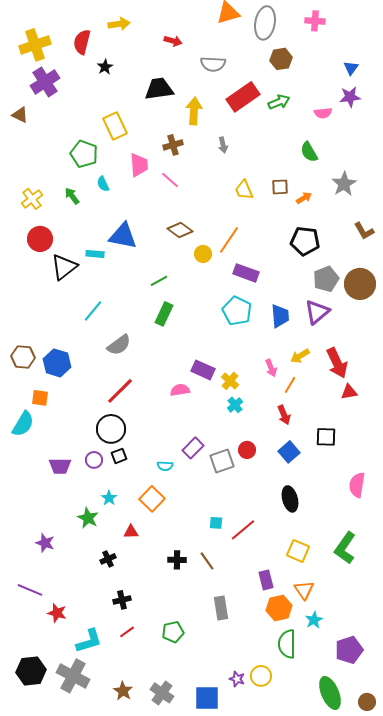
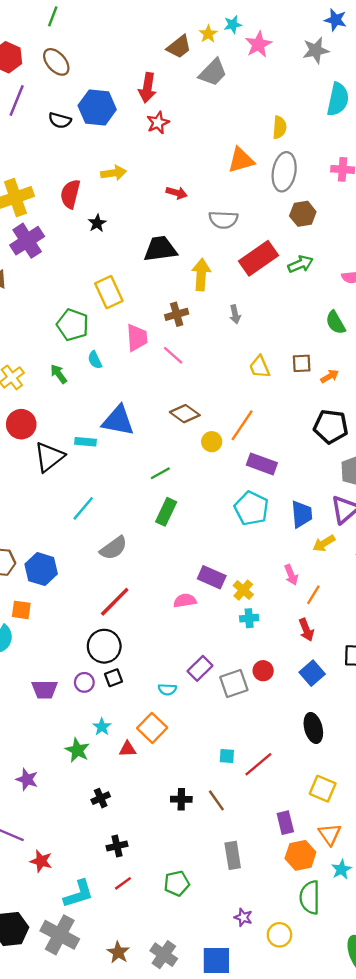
yellow arrow: (300, 356) -> (324, 543), moved
cyan cross: (235, 405) -> (249, 618), turned 35
red triangle: (131, 532) -> (128, 749), moved
purple star: (237, 679) -> (243, 917), moved

